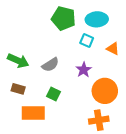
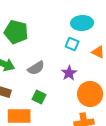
green pentagon: (63, 18) -> (16, 32), moved

